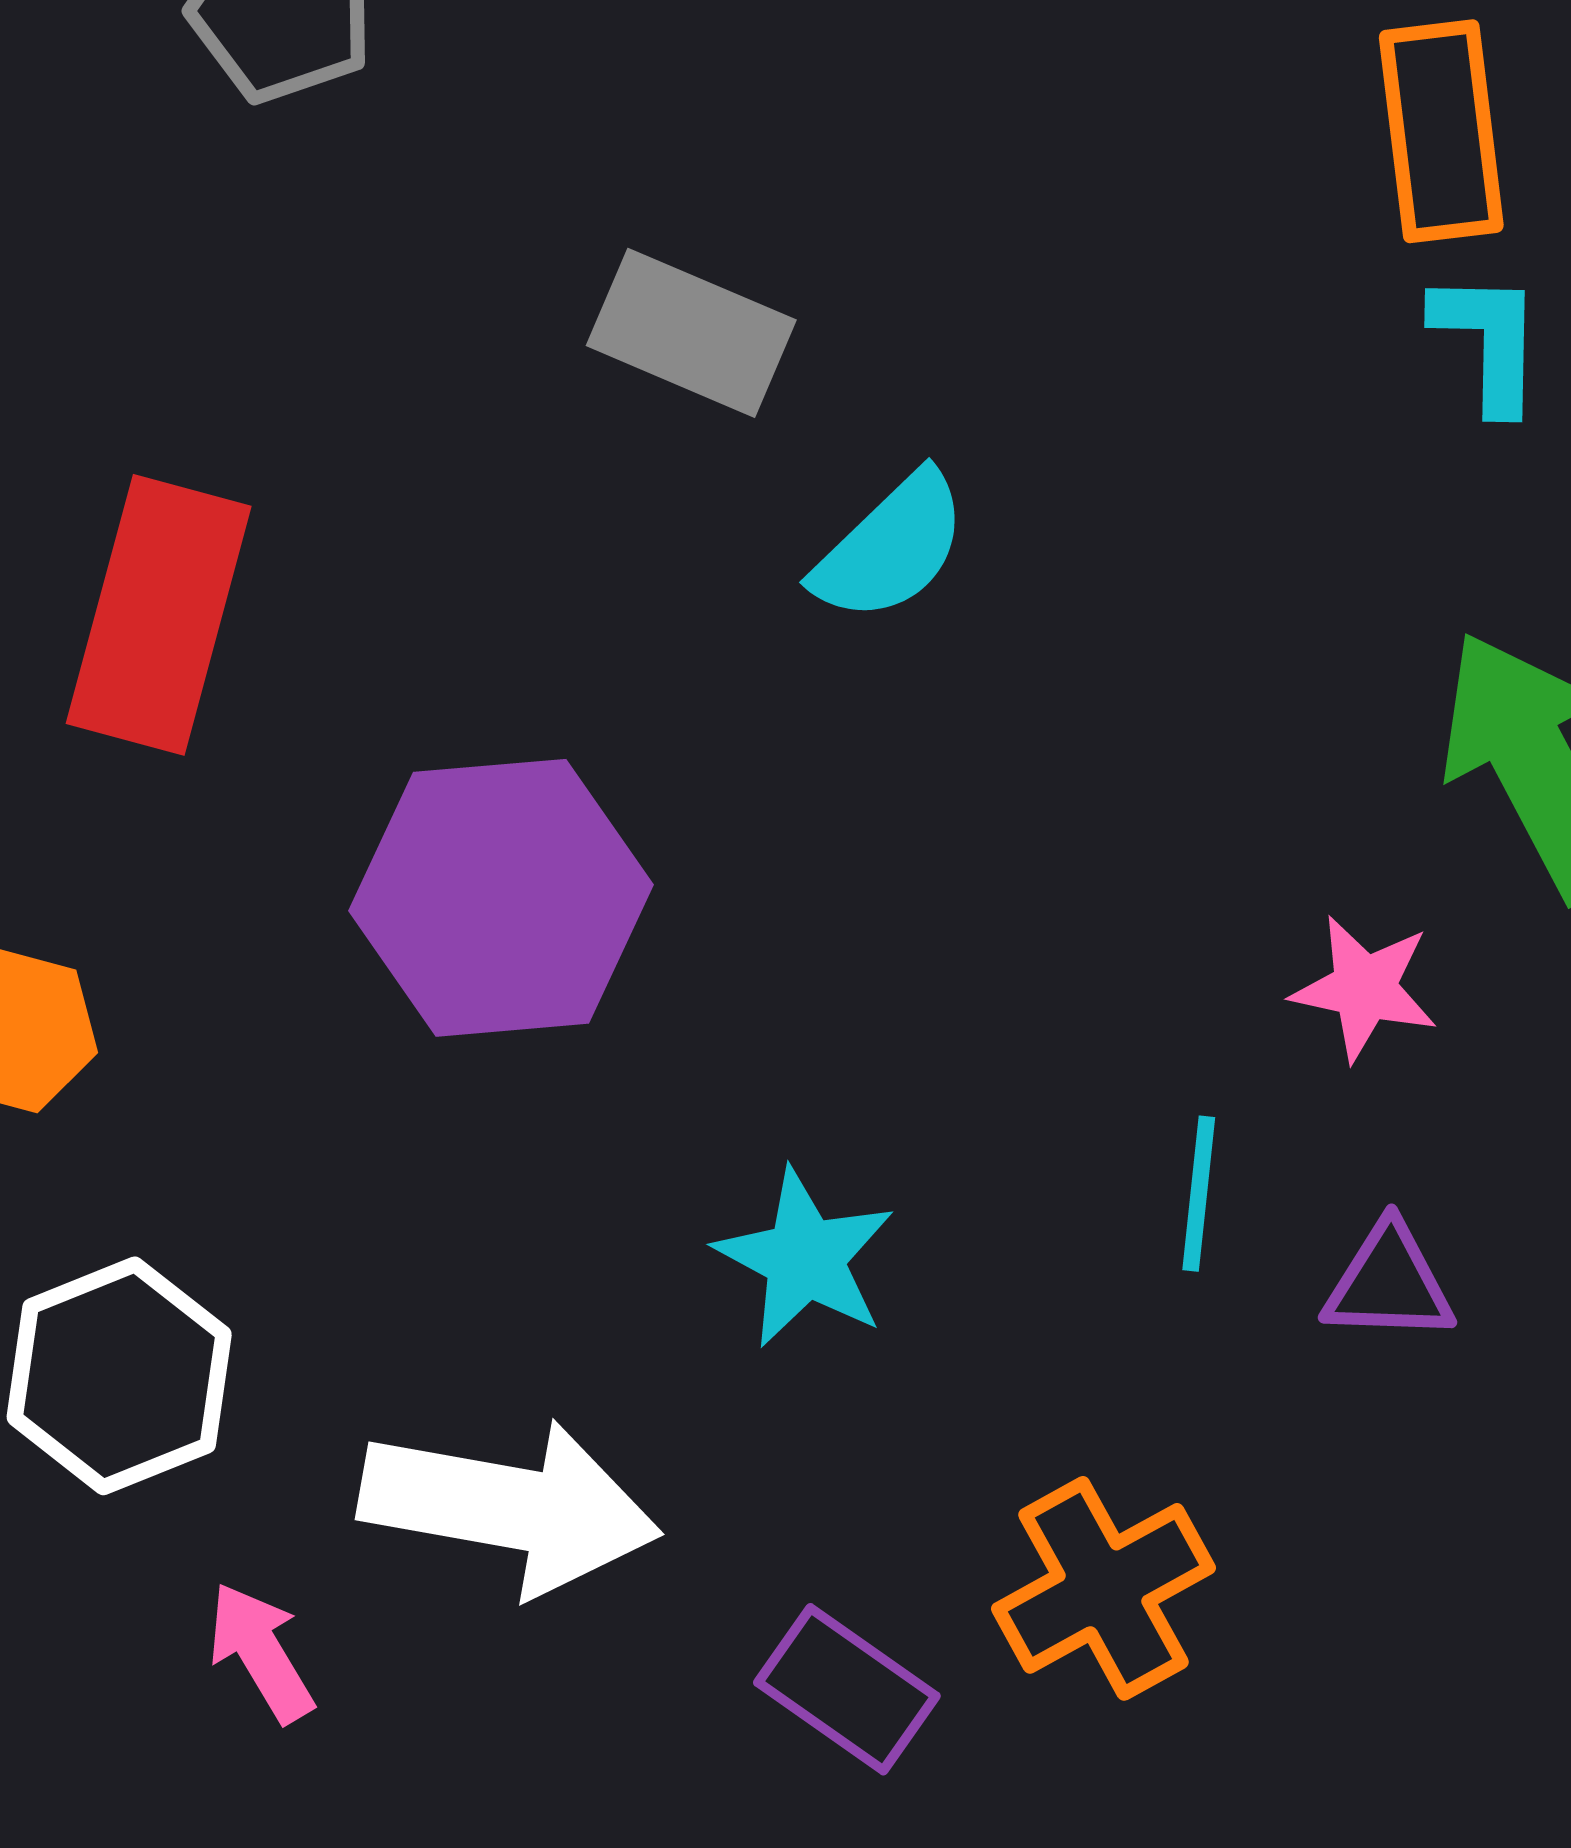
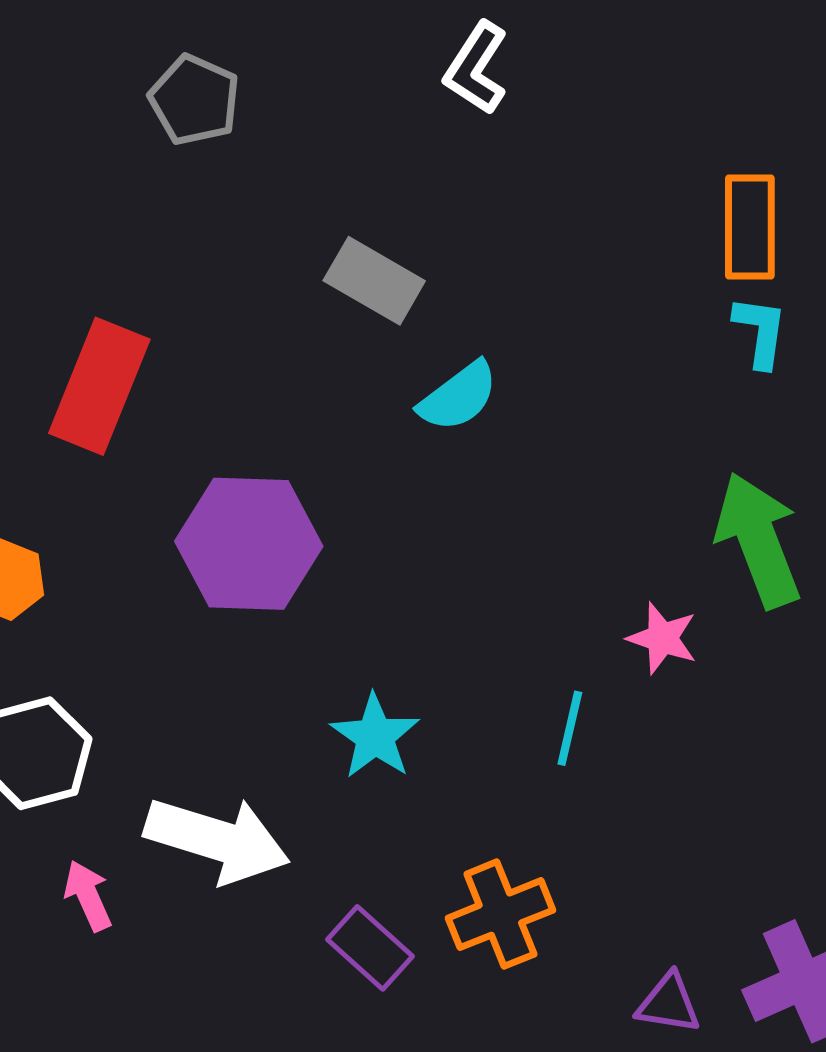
purple triangle: (1389, 1283) -> (668, 1003), moved

